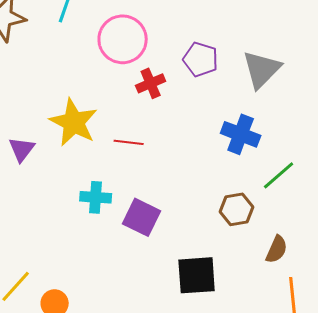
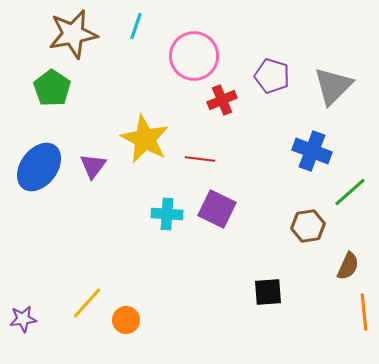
purple square: (142, 217) -> (217, 209), moved
black square: (197, 275) -> (268, 292), size x0.7

